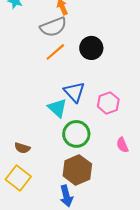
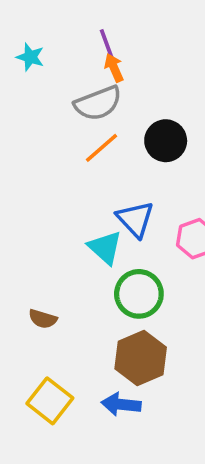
yellow square: (18, 178) -> (50, 401), moved
blue arrow: (66, 196) -> (121, 404), turned 110

